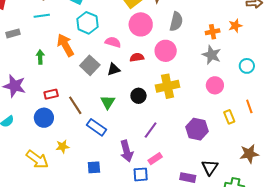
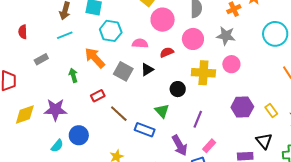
gray star: (212, 55) -> (226, 36), moved
cyan circle: (247, 66) -> (275, 34), size x1.6
pink circle: (215, 85) -> (231, 64), moved
yellow cross: (168, 86) -> (203, 73), turned 30
red rectangle: (51, 94) -> (98, 96), moved
green triangle: (108, 102) -> (162, 111), moved
yellow rectangle: (229, 117) -> (271, 110), moved
blue circle: (44, 118) -> (79, 135), moved

